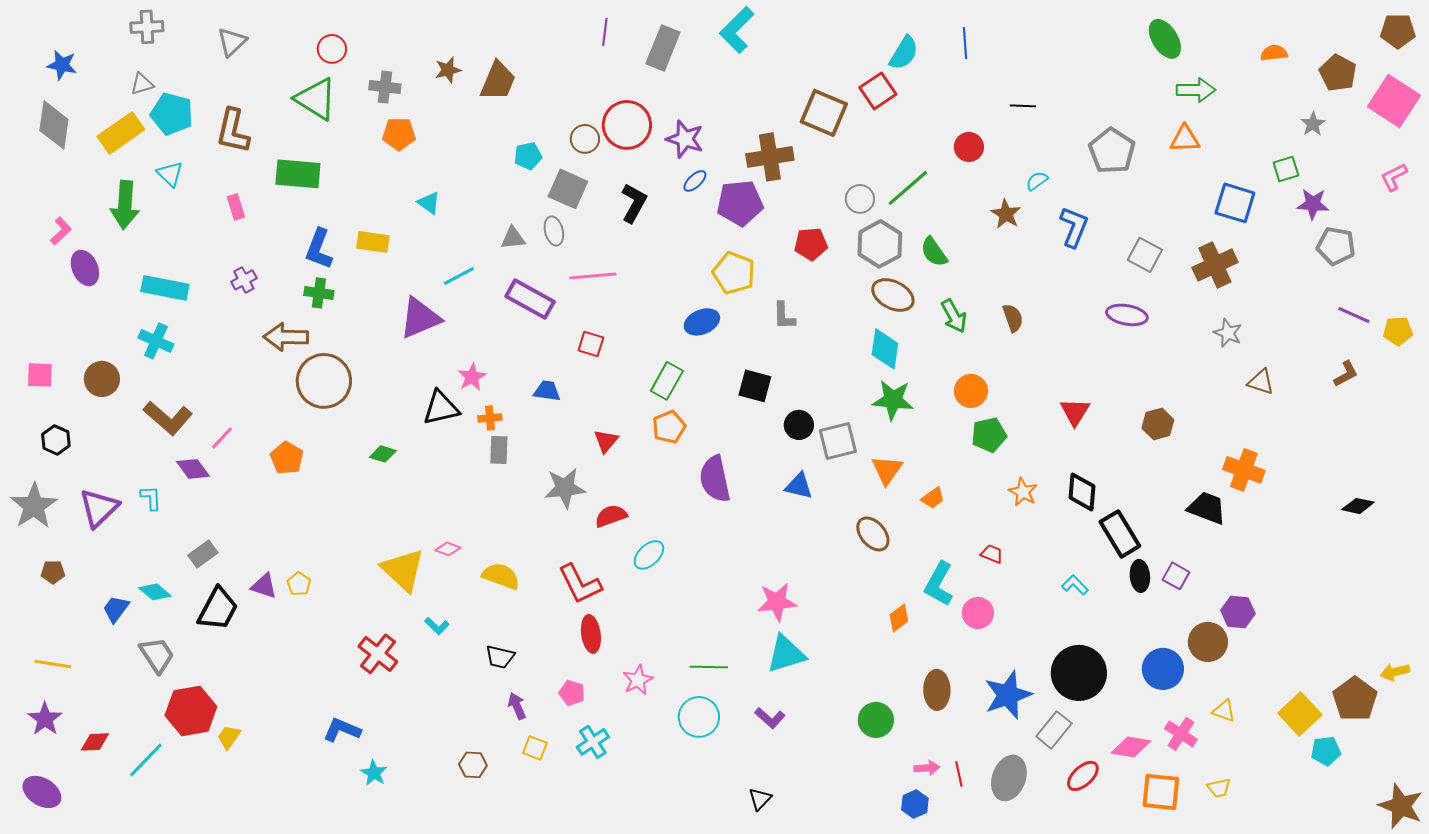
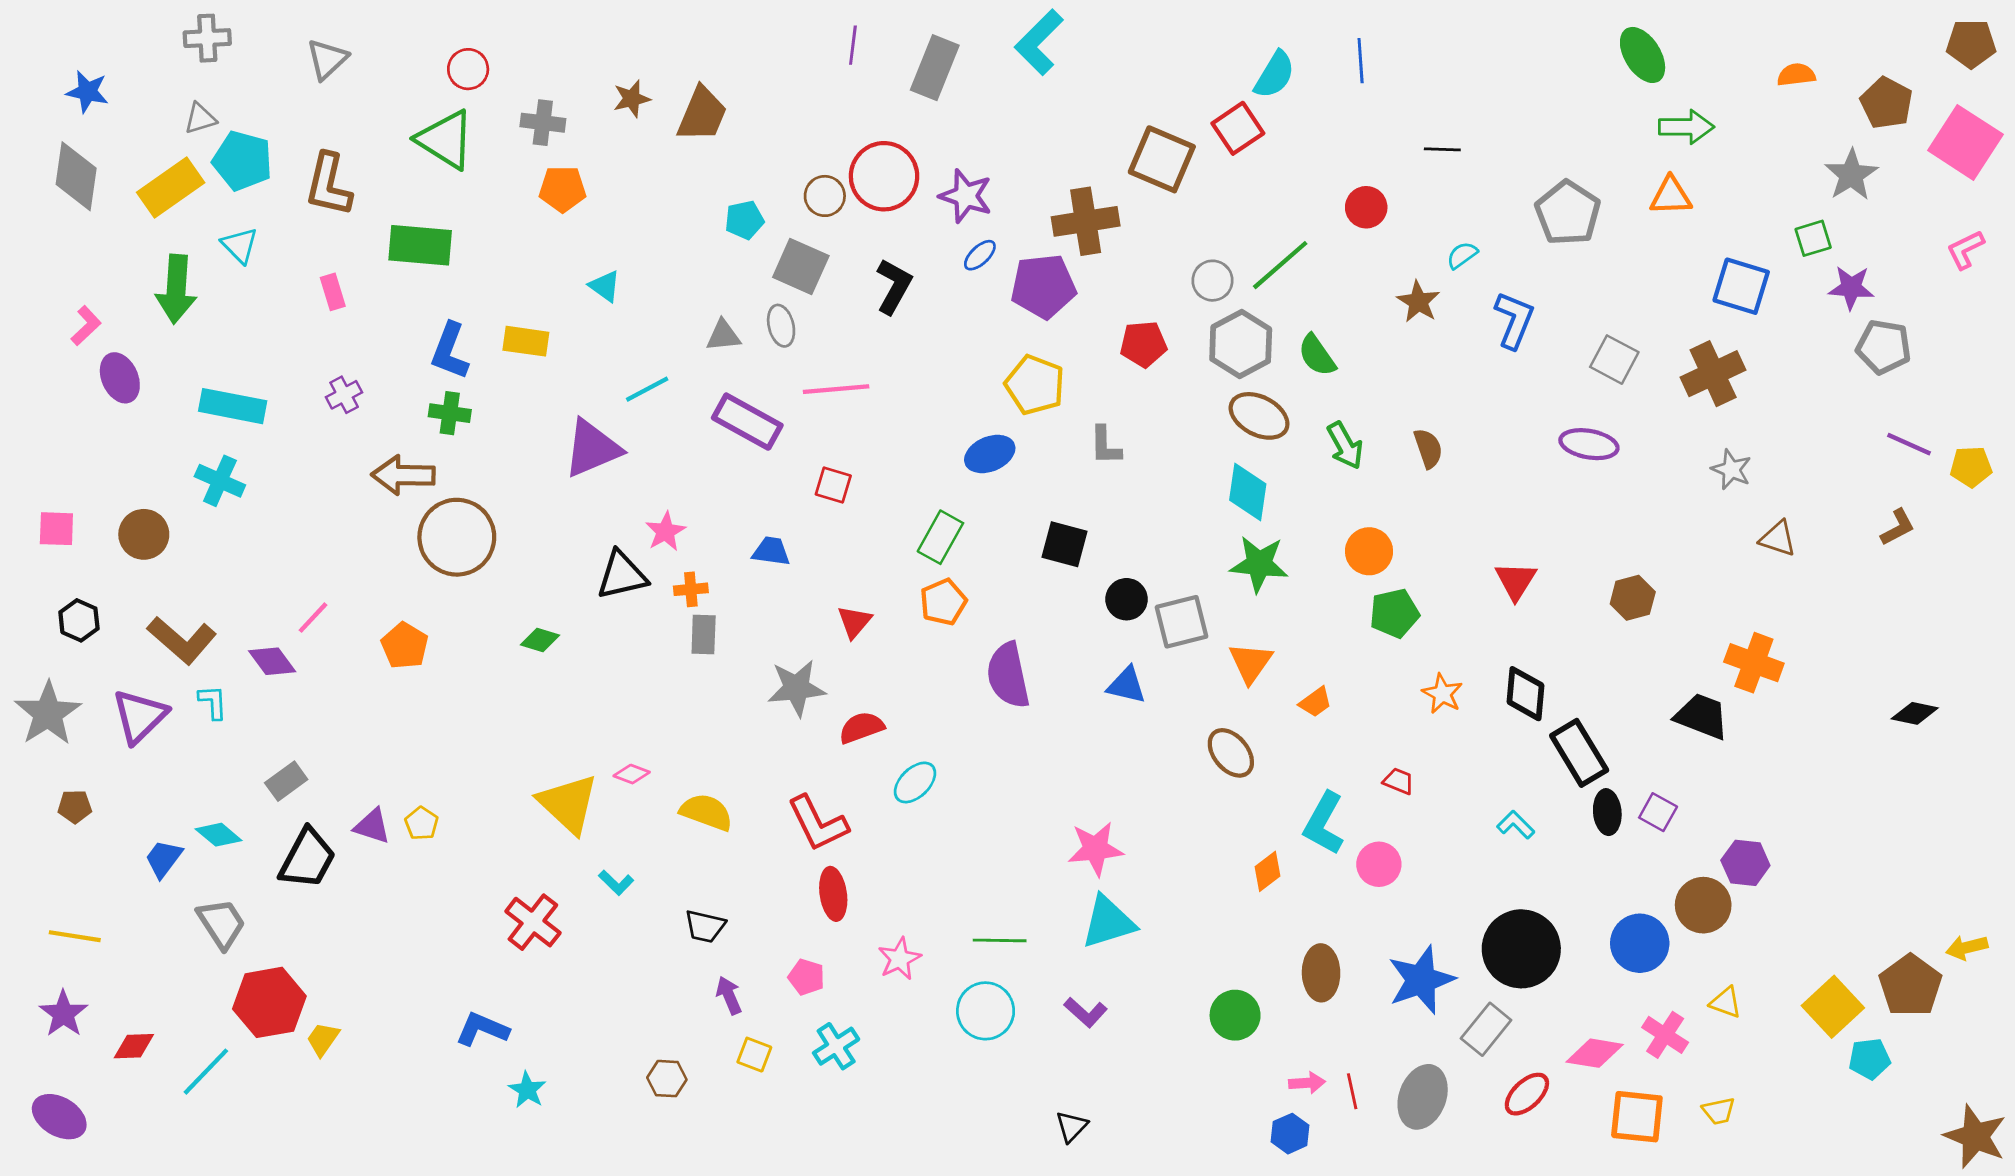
gray star: (1313, 124) -> (1851, 175), size x1.5
brown L-shape: (168, 418) -> (182, 640), moved

